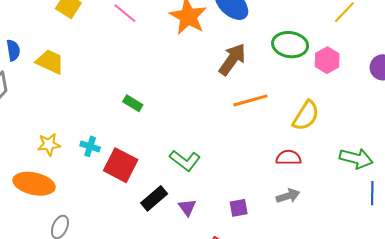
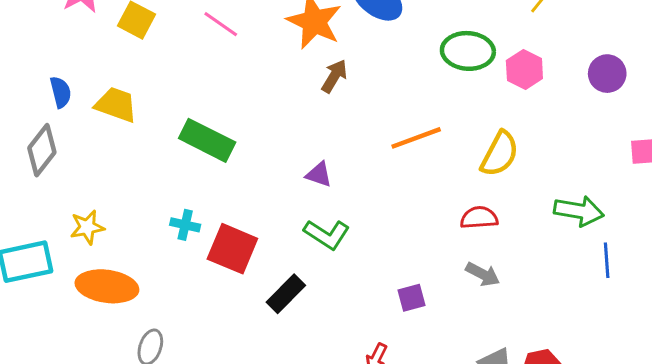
brown arrow: (232, 59) -> (334, 76), moved, size x0.7
green rectangle: (133, 103) -> (207, 140), moved, size x1.8
yellow star: (49, 144) -> (87, 227), moved
gray arrow: (288, 196) -> (483, 274), turned 50
purple triangle: (187, 207) -> (319, 174), moved, turned -30

